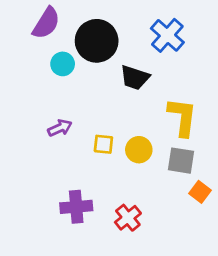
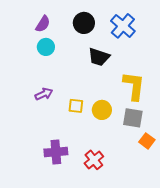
purple semicircle: (46, 23) -> (43, 24), moved, size x0.7
black circle: (97, 41) -> (84, 23), moved, size x0.7

